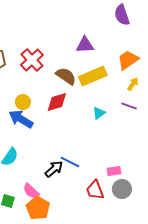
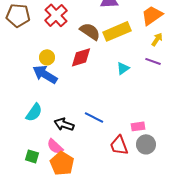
black arrow: (54, 169) -> (64, 124), moved, turned -120

